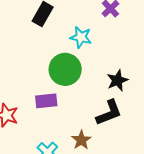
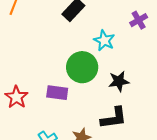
black star: (117, 80) -> (119, 81), moved

